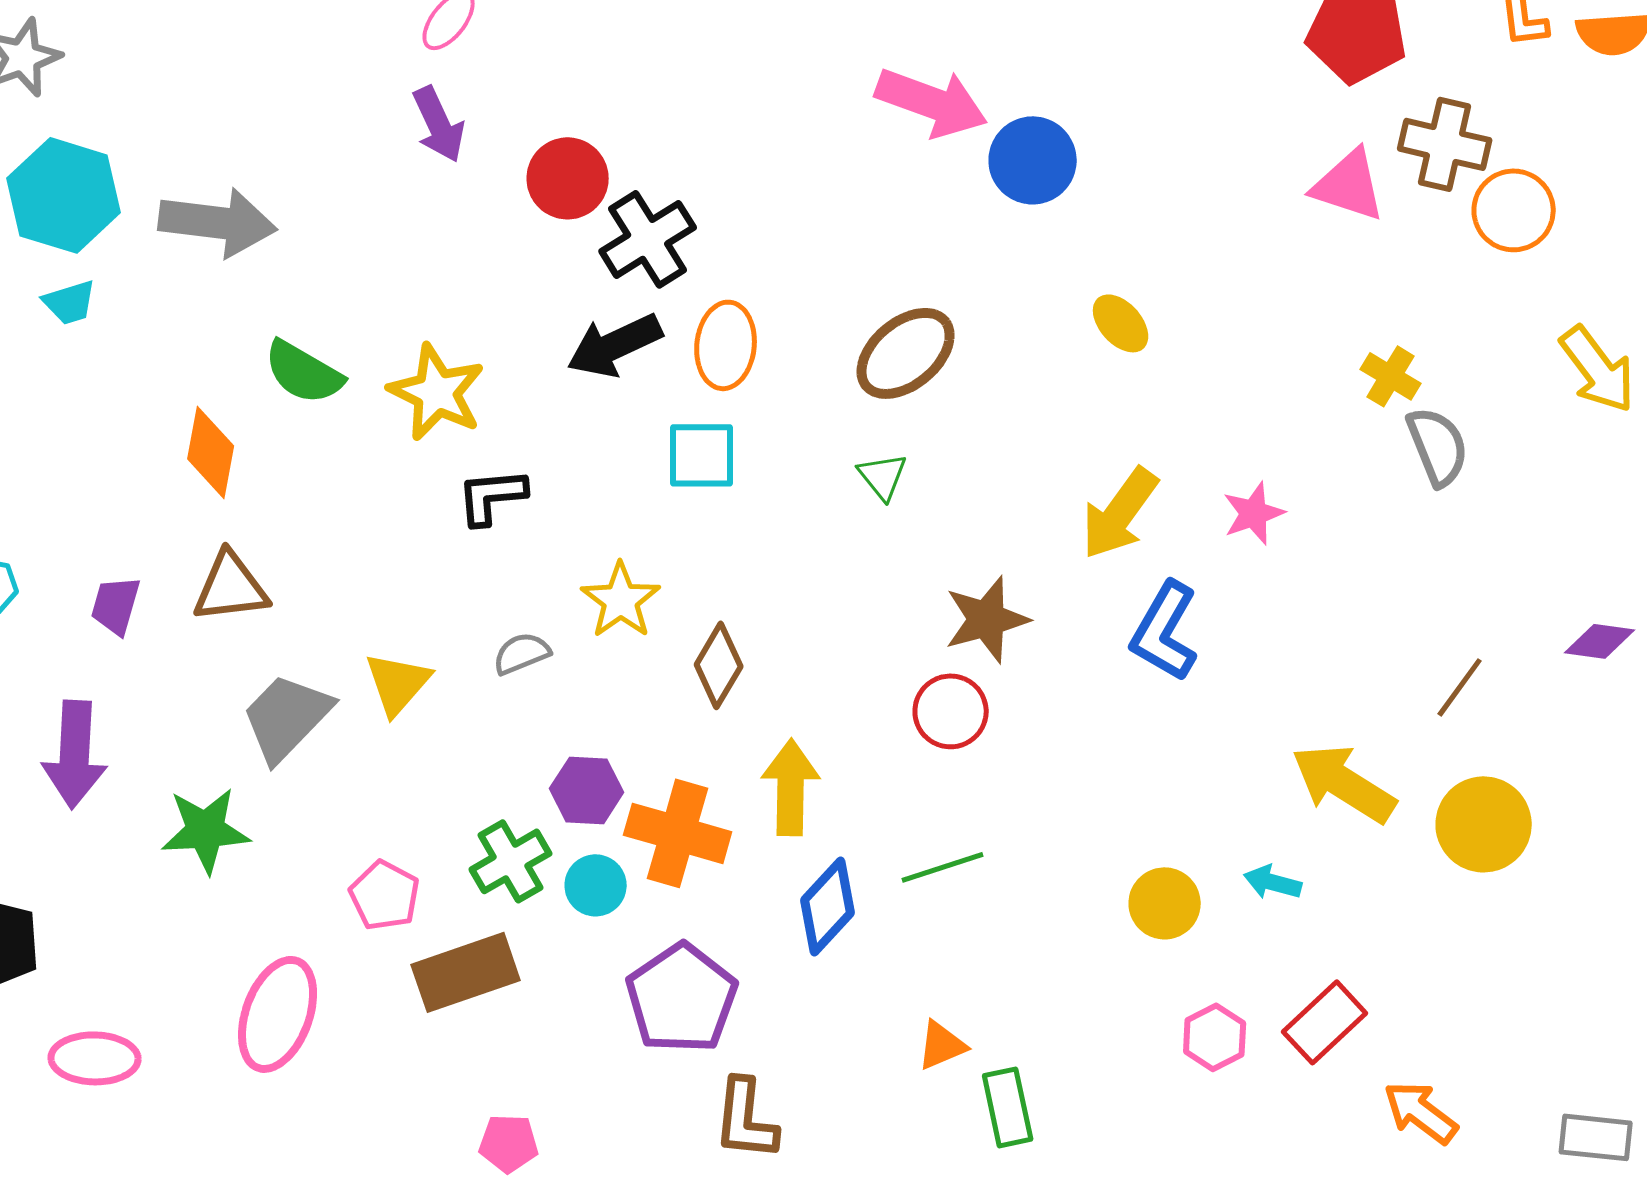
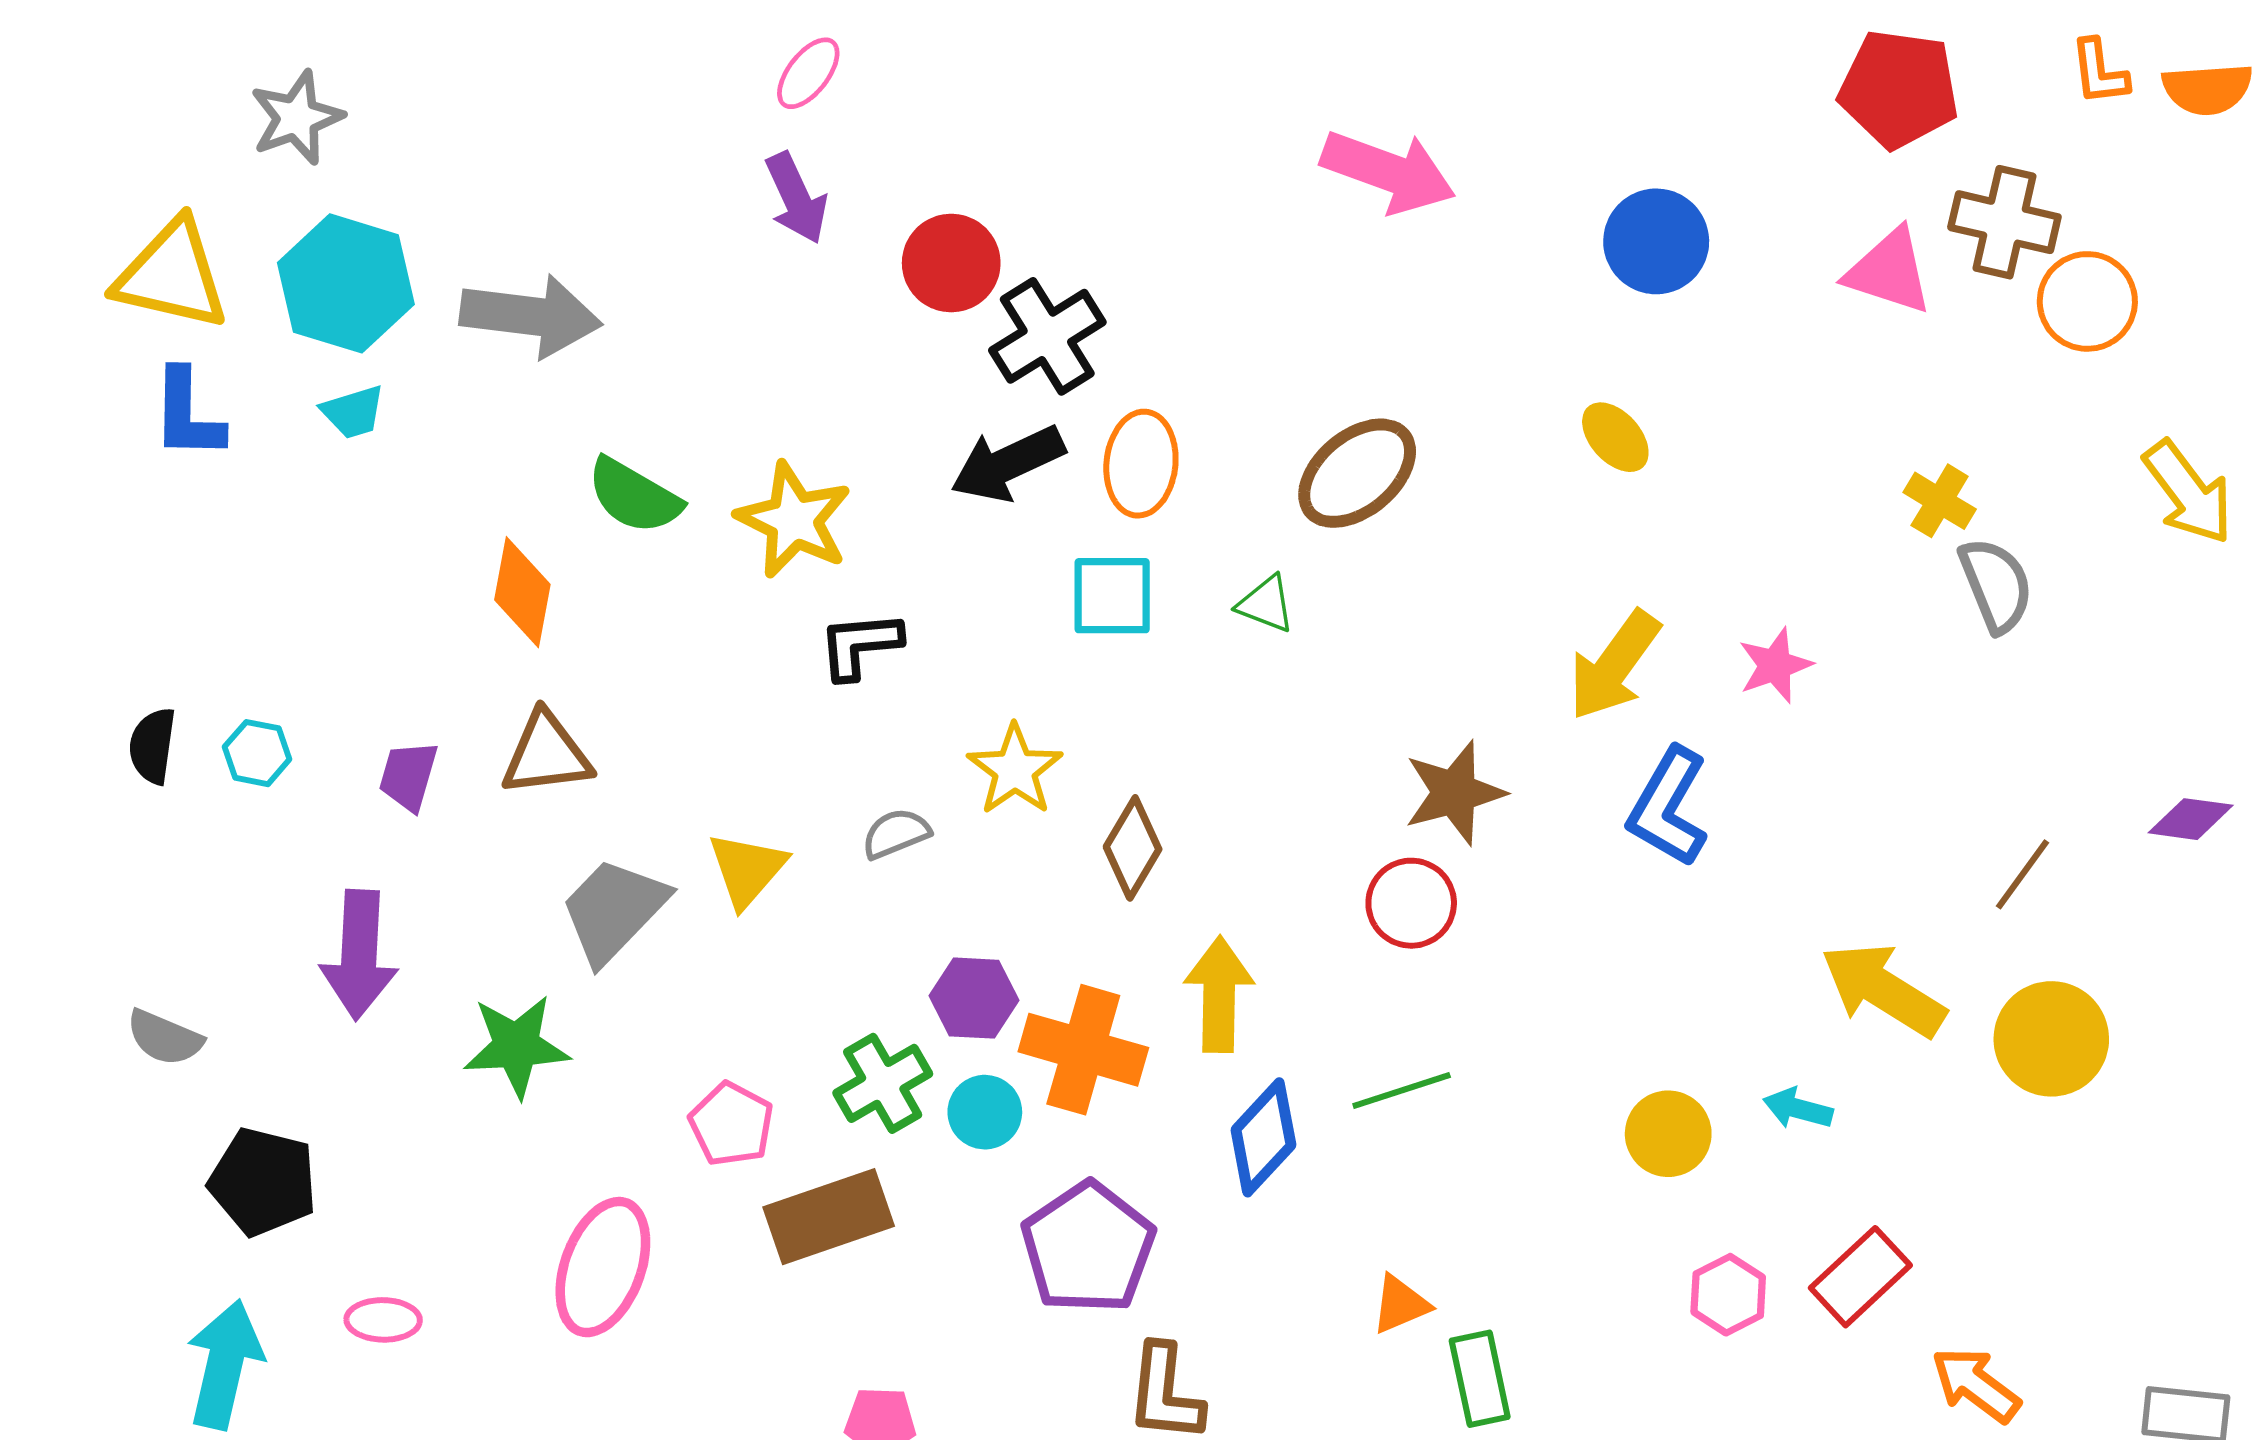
blue circle: (1033, 160) -> (1656, 241), moved
green triangle: (883, 476) -> (1266, 604), moved, turned -30
pink ellipse: (95, 1058) -> (383, 1320), size x0.7

